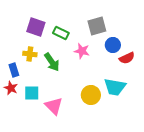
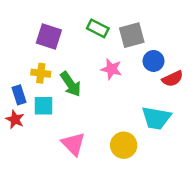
green rectangle: (61, 33) -> (98, 28), moved
cyan square: (32, 93) -> (43, 106), moved
yellow circle: (91, 95) -> (124, 145), moved

